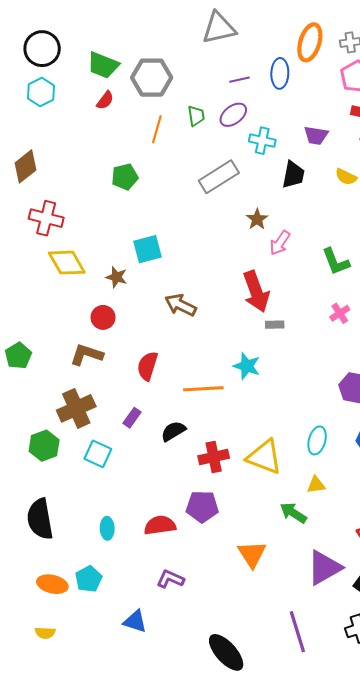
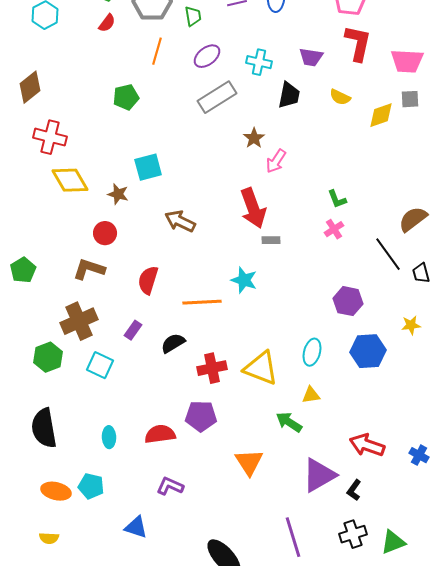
purple ellipse: (233, 115) -> (207, 56), moved
green trapezoid: (196, 116) -> (193, 16), moved
green L-shape: (336, 262) -> (337, 199), moved, size x0.7
cyan pentagon: (89, 579) -> (91, 486), turned -30

